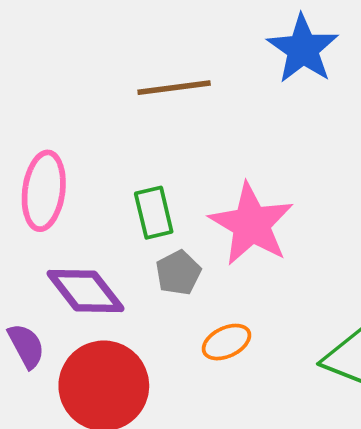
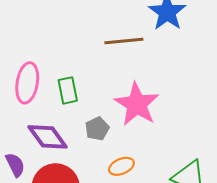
brown line: (174, 88) -> (124, 41), moved
green rectangle: (154, 213) -> (68, 90), moved

